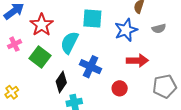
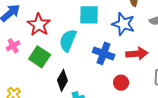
blue star: (126, 30) -> (123, 24), turned -30
blue cross: (91, 67) -> (104, 53), moved

